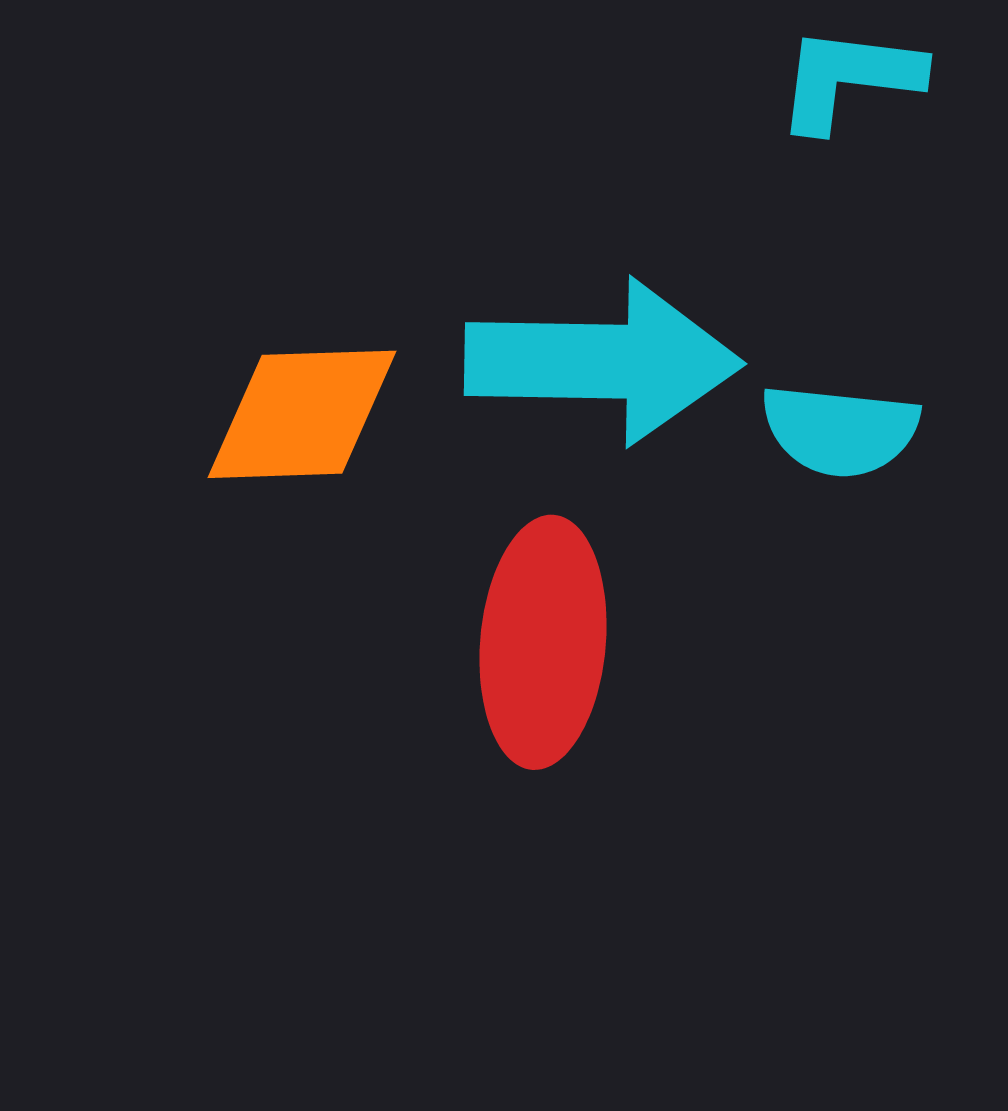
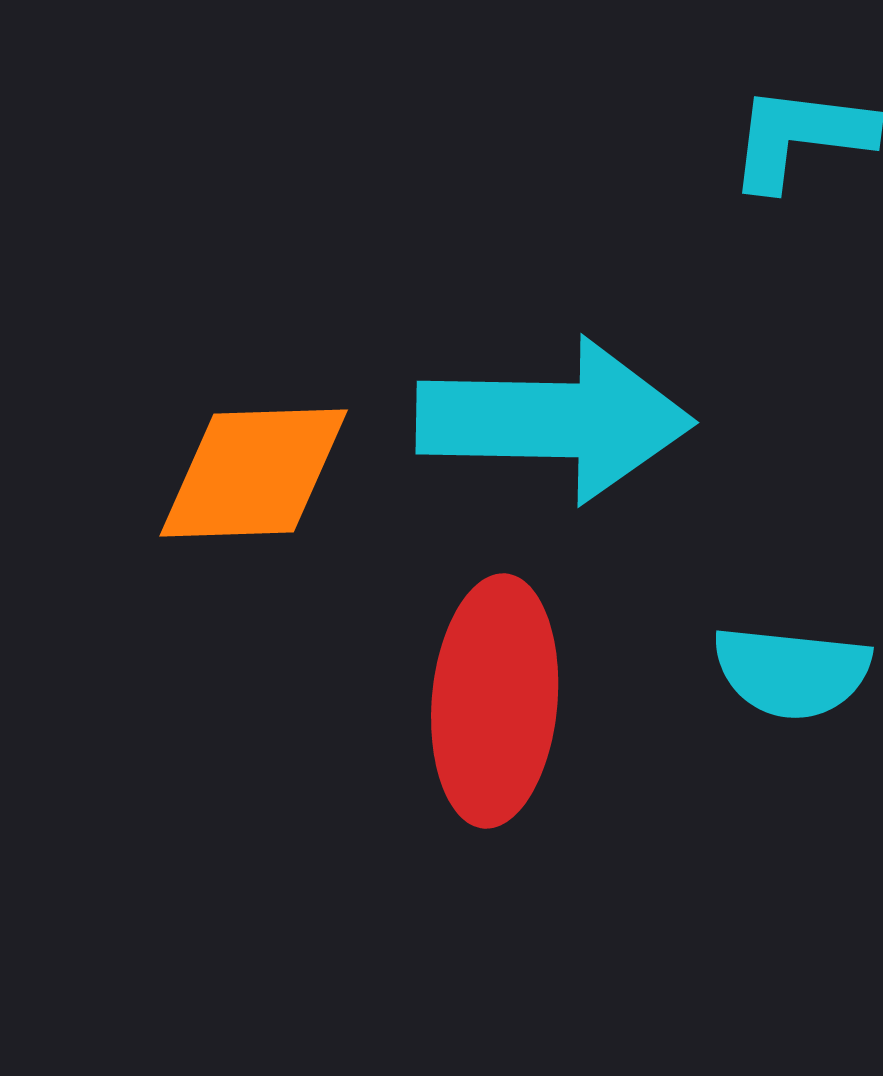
cyan semicircle: (840, 430) -> (792, 672), moved

